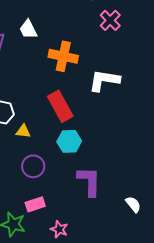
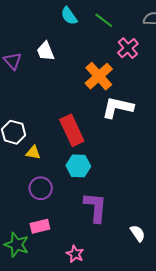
orange cross: (63, 56) -> (99, 76), moved, turned 32
pink star: (59, 229) -> (75, 254), moved

